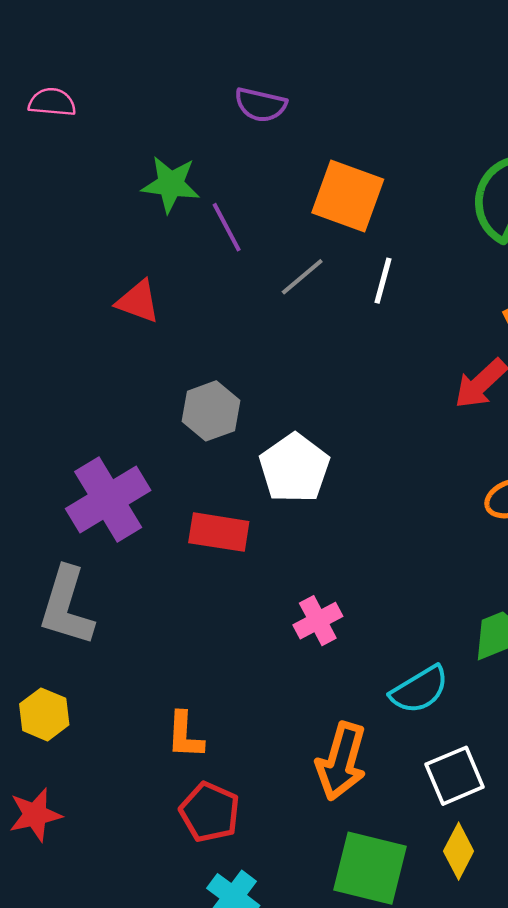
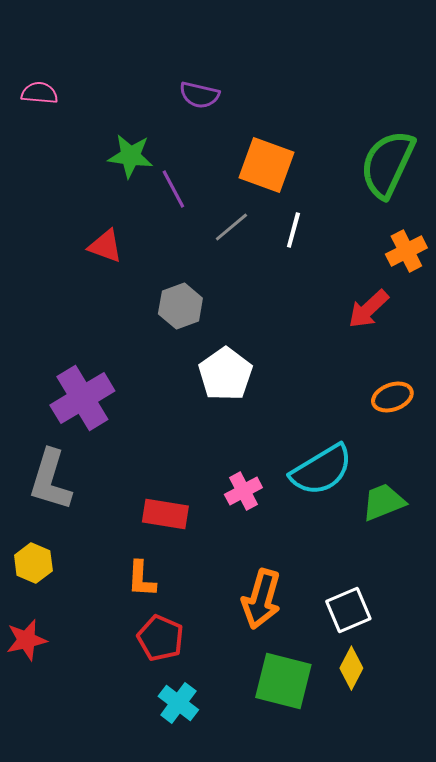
gray hexagon: (211, 411) -> (180, 306), moved
red rectangle: (219, 532) -> (165, 514), moved
cyan semicircle: (419, 690) -> (321, 470), moved, size x1.4

